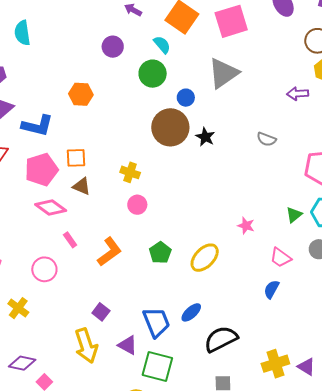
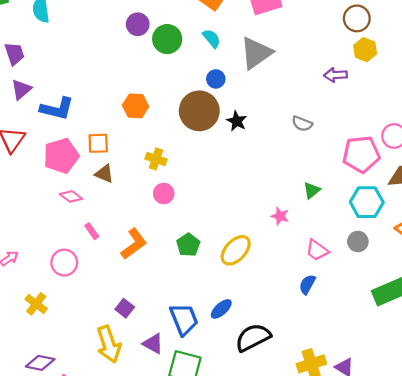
cyan semicircle: (162, 45) -> (212, 38), moved
green circle: (153, 74) -> (167, 39), moved
orange hexagon: (81, 94) -> (136, 106), moved
pink diamond: (51, 208) -> (71, 196), size x0.7
green triangle: (294, 215) -> (312, 190), moved

